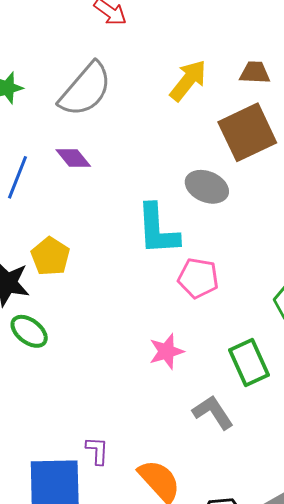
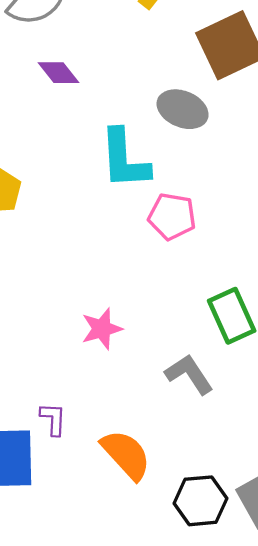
purple diamond: (73, 158) -> (58, 73), moved
pink star: (167, 351) -> (102, 329), moved

